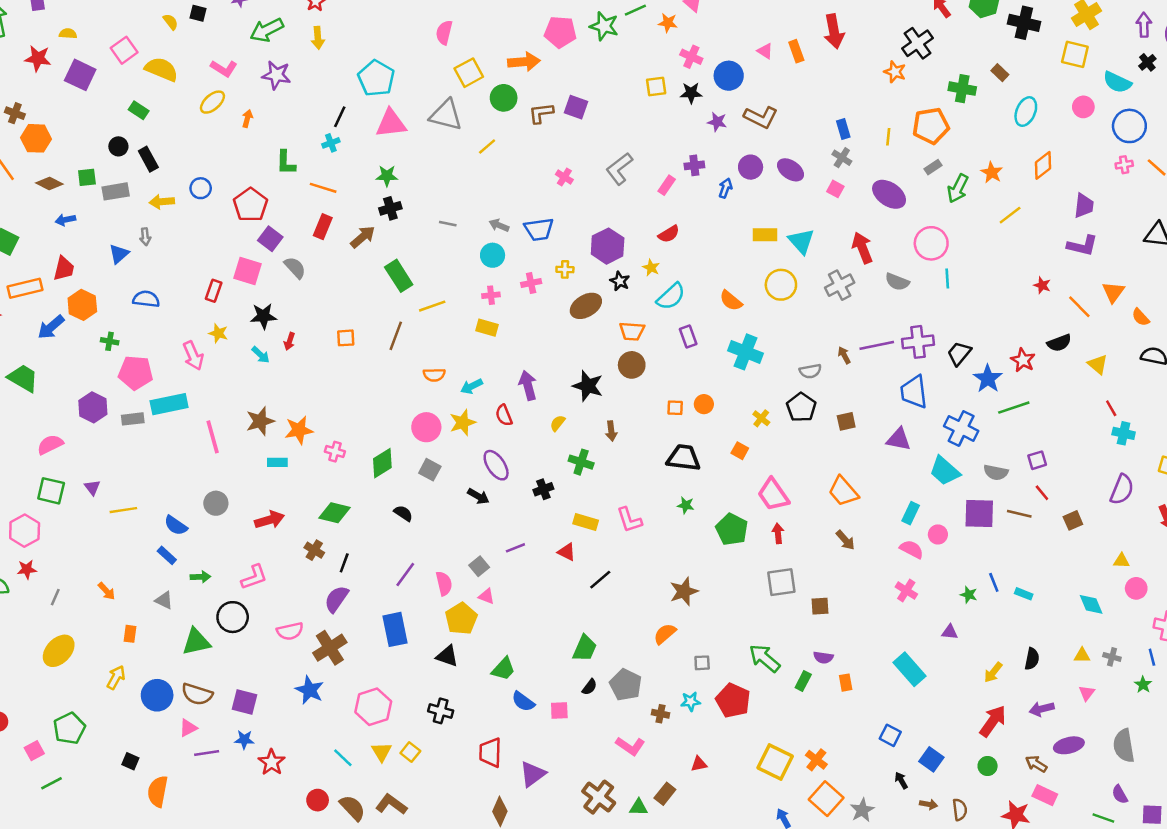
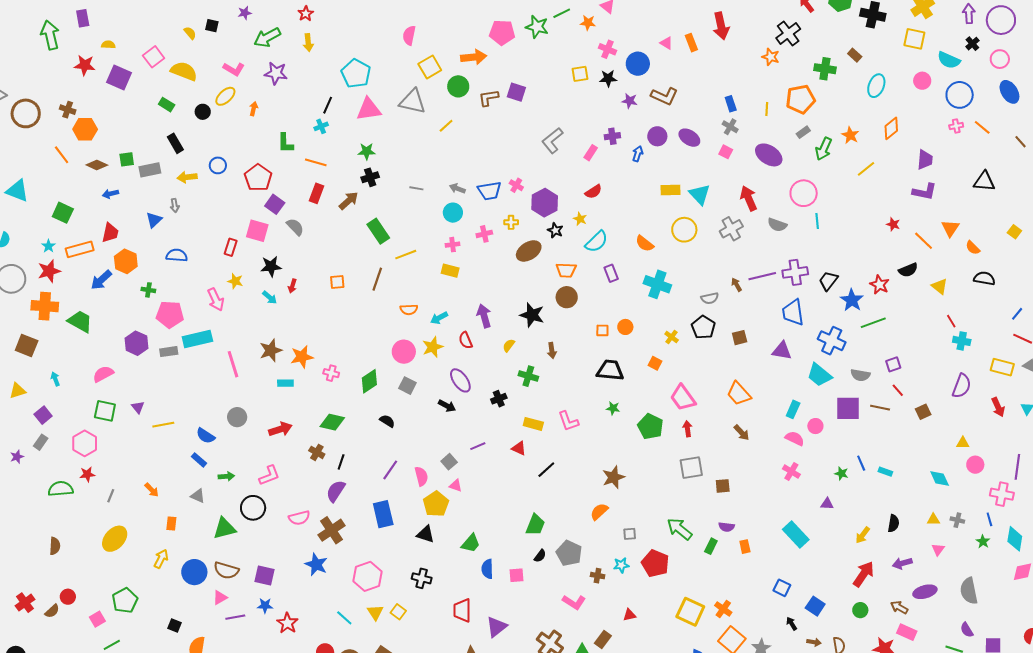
black circle: (118, 146) -> (203, 112), moved
pink cross: (564, 177) -> (516, 185), moved
blue semicircle: (523, 702) -> (487, 569), turned 54

